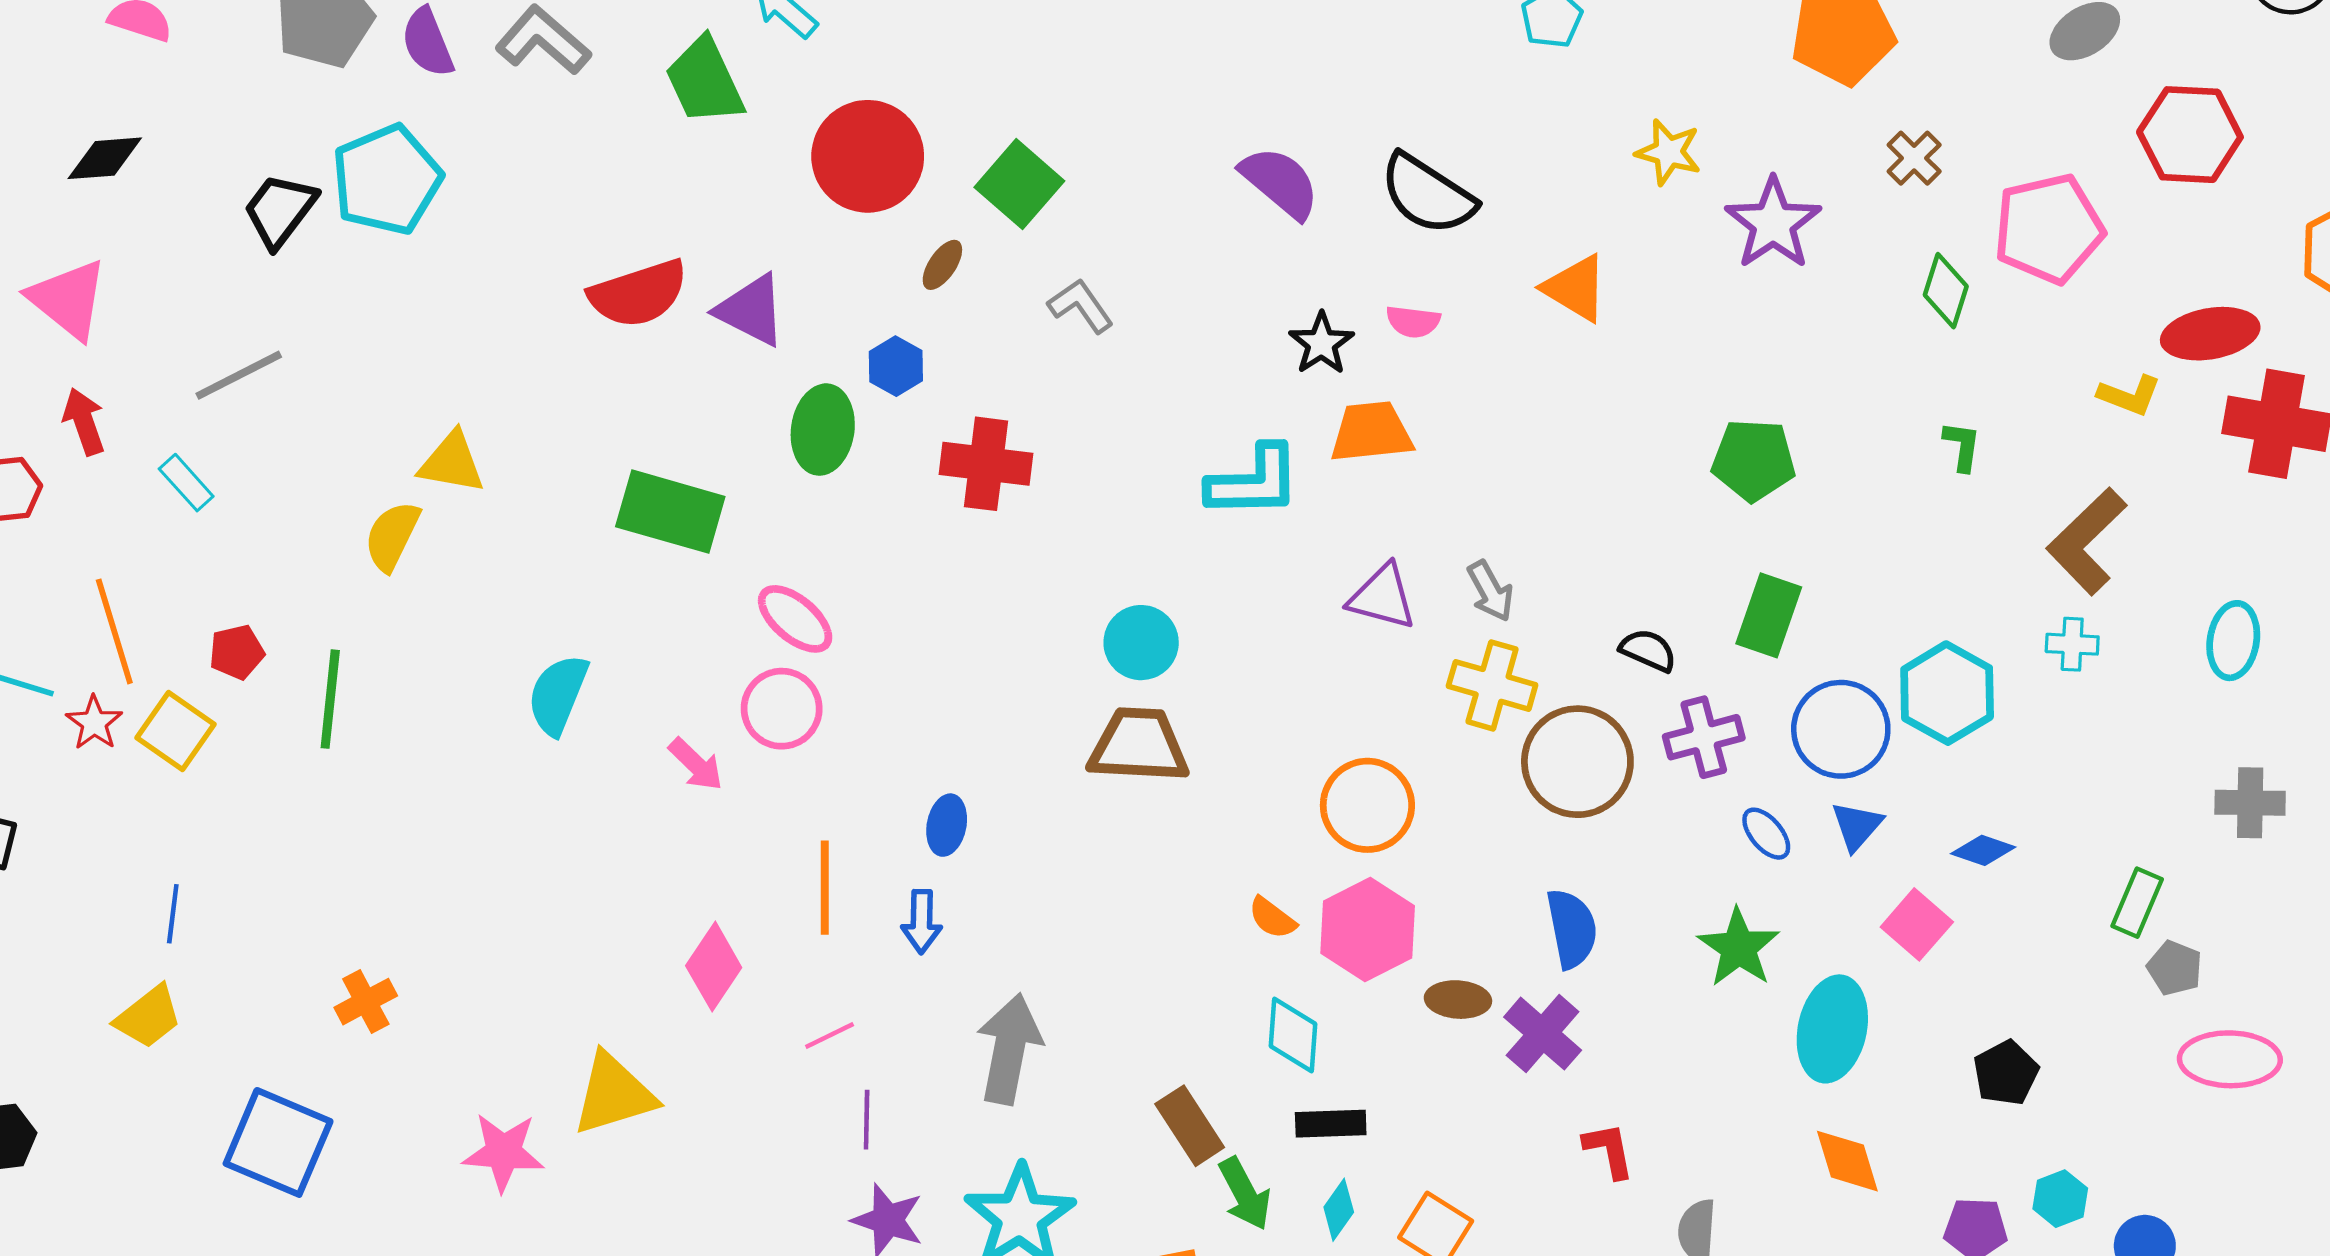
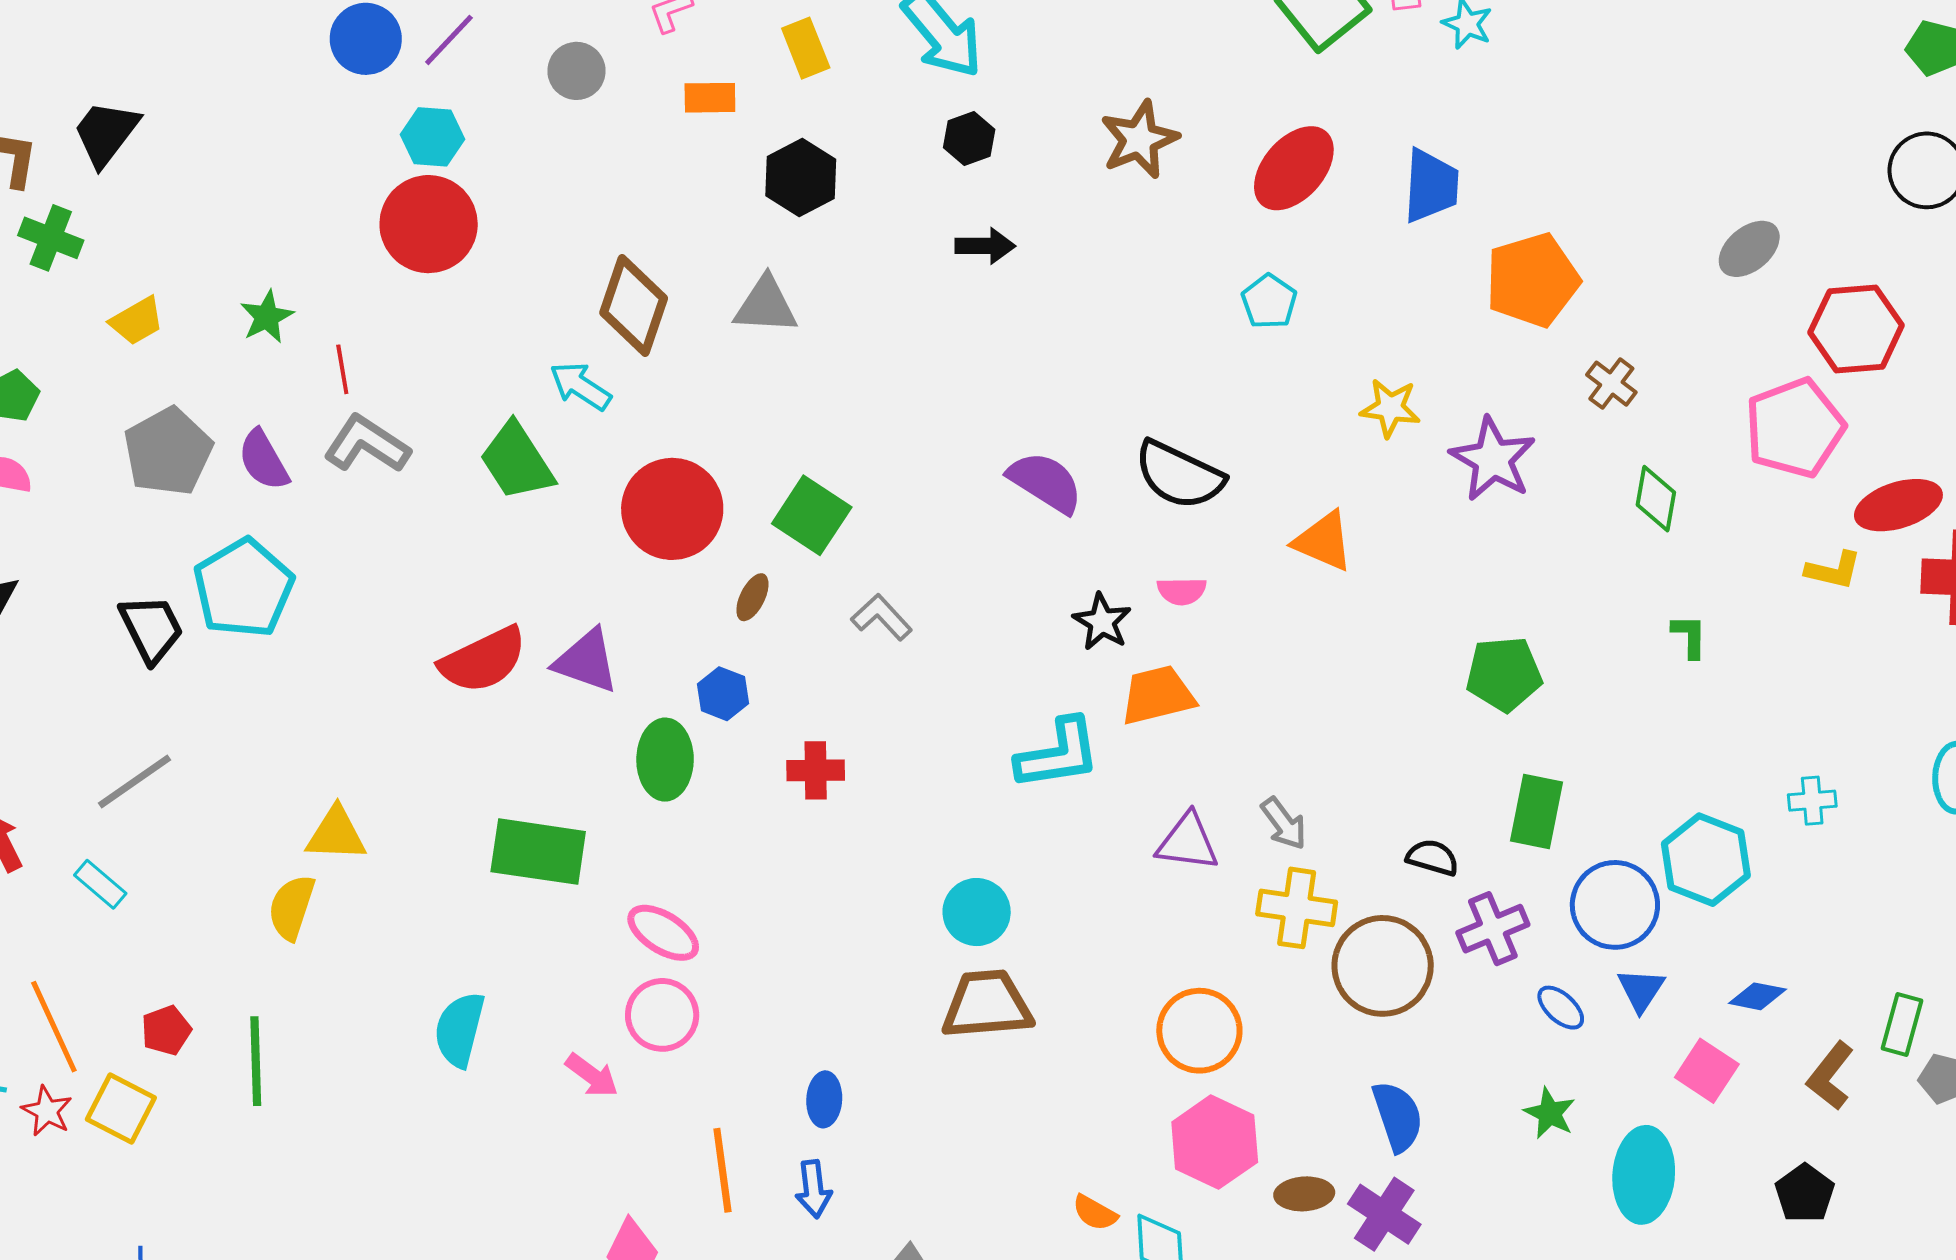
black trapezoid: (280, 210) -> (151, 629), turned 124
pink pentagon: (2049, 229) -> (1795, 428), moved
red cross: (986, 464) -> (816, 770), size x0.7
brown L-shape: (2087, 541) -> (1830, 1076), moved, size x0.7
orange semicircle: (1272, 918) -> (1095, 1213), moved
green star: (1739, 948) -> (1550, 1113), size x0.7

